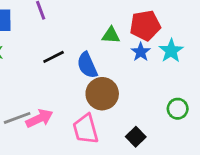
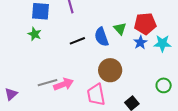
green triangle: (111, 35) -> (120, 29), turned 40
cyan star: (171, 51) -> (162, 43), turned 30
blue semicircle: (87, 65) -> (102, 37), moved

